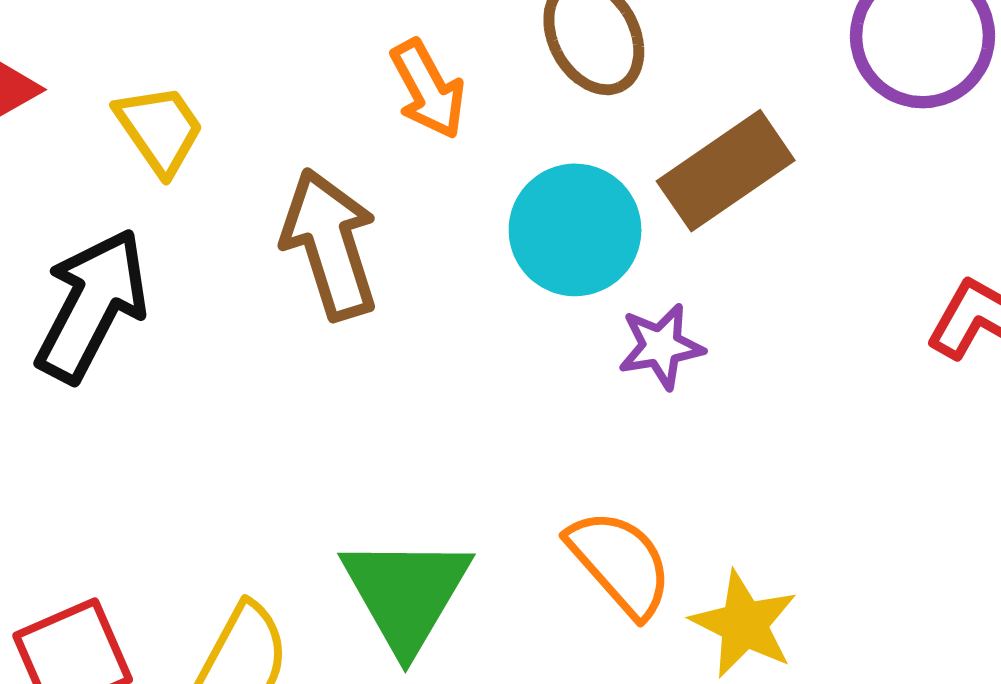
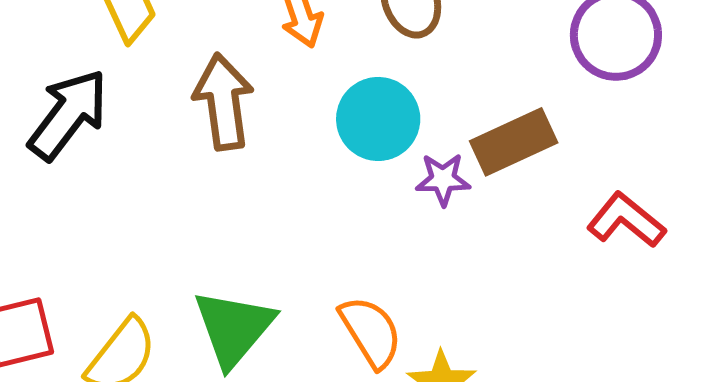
brown rectangle: (726, 171) -> (514, 142), moved
purple star: (661, 346) -> (443, 179), moved

